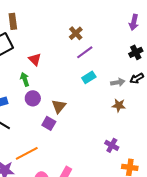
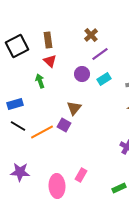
brown rectangle: (13, 21) -> (48, 40), moved
purple circle: (33, 98) -> (82, 74), moved
orange line: (27, 153) -> (42, 132), moved

